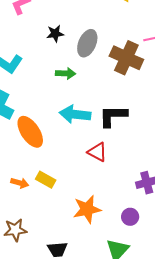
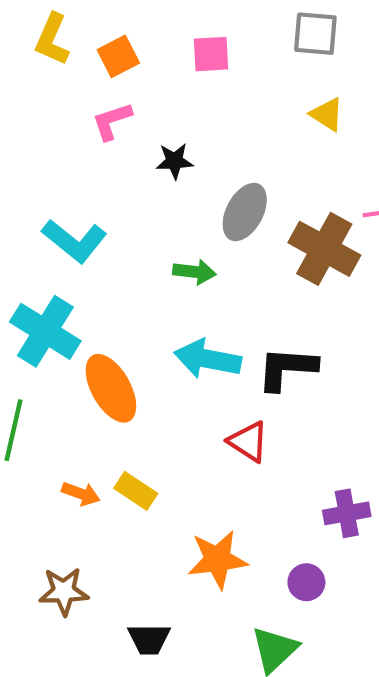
black star: (55, 34) -> (174, 161), moved

